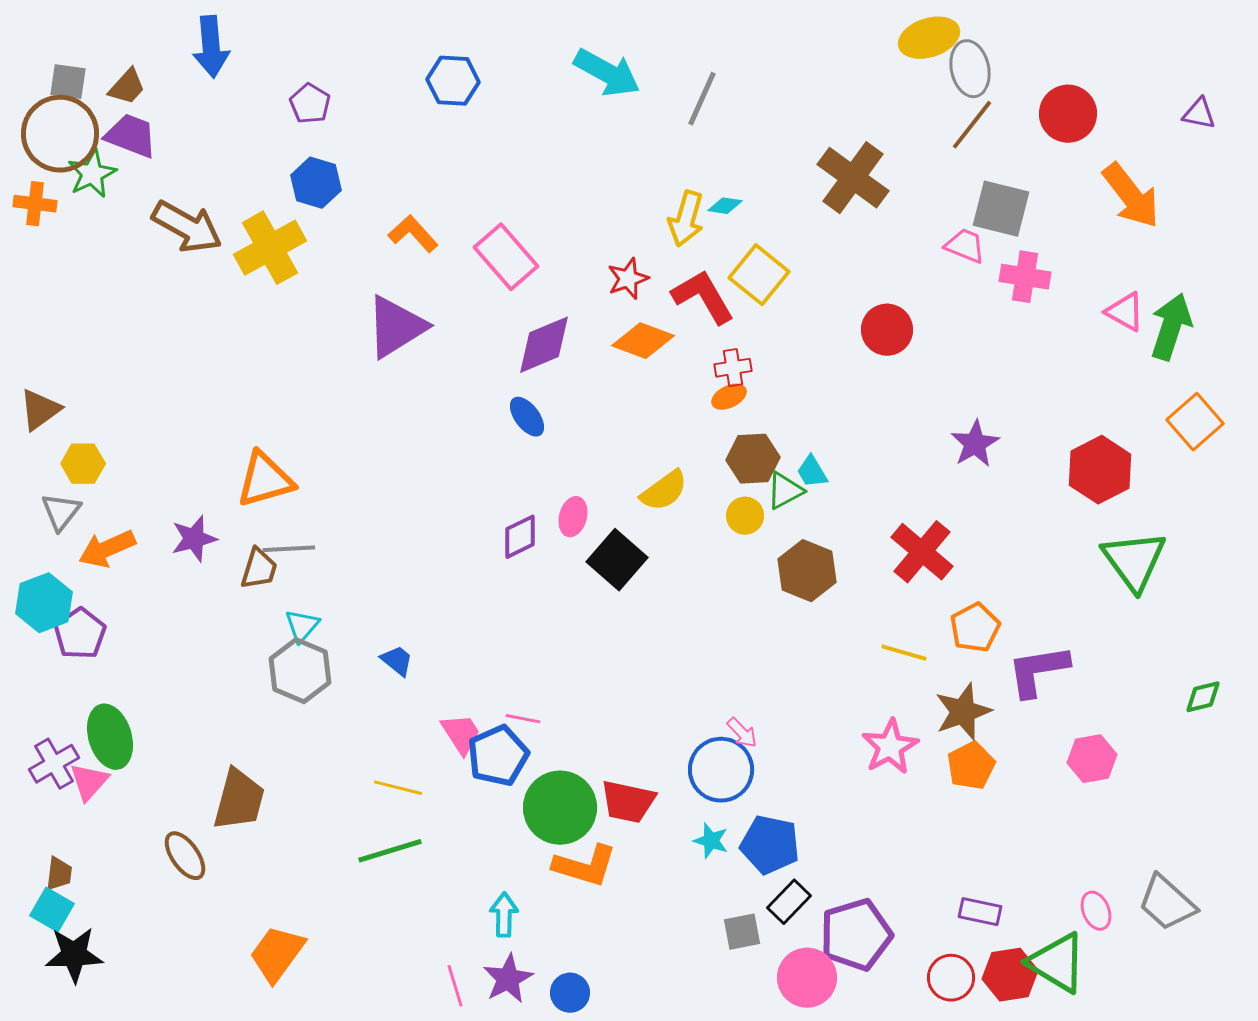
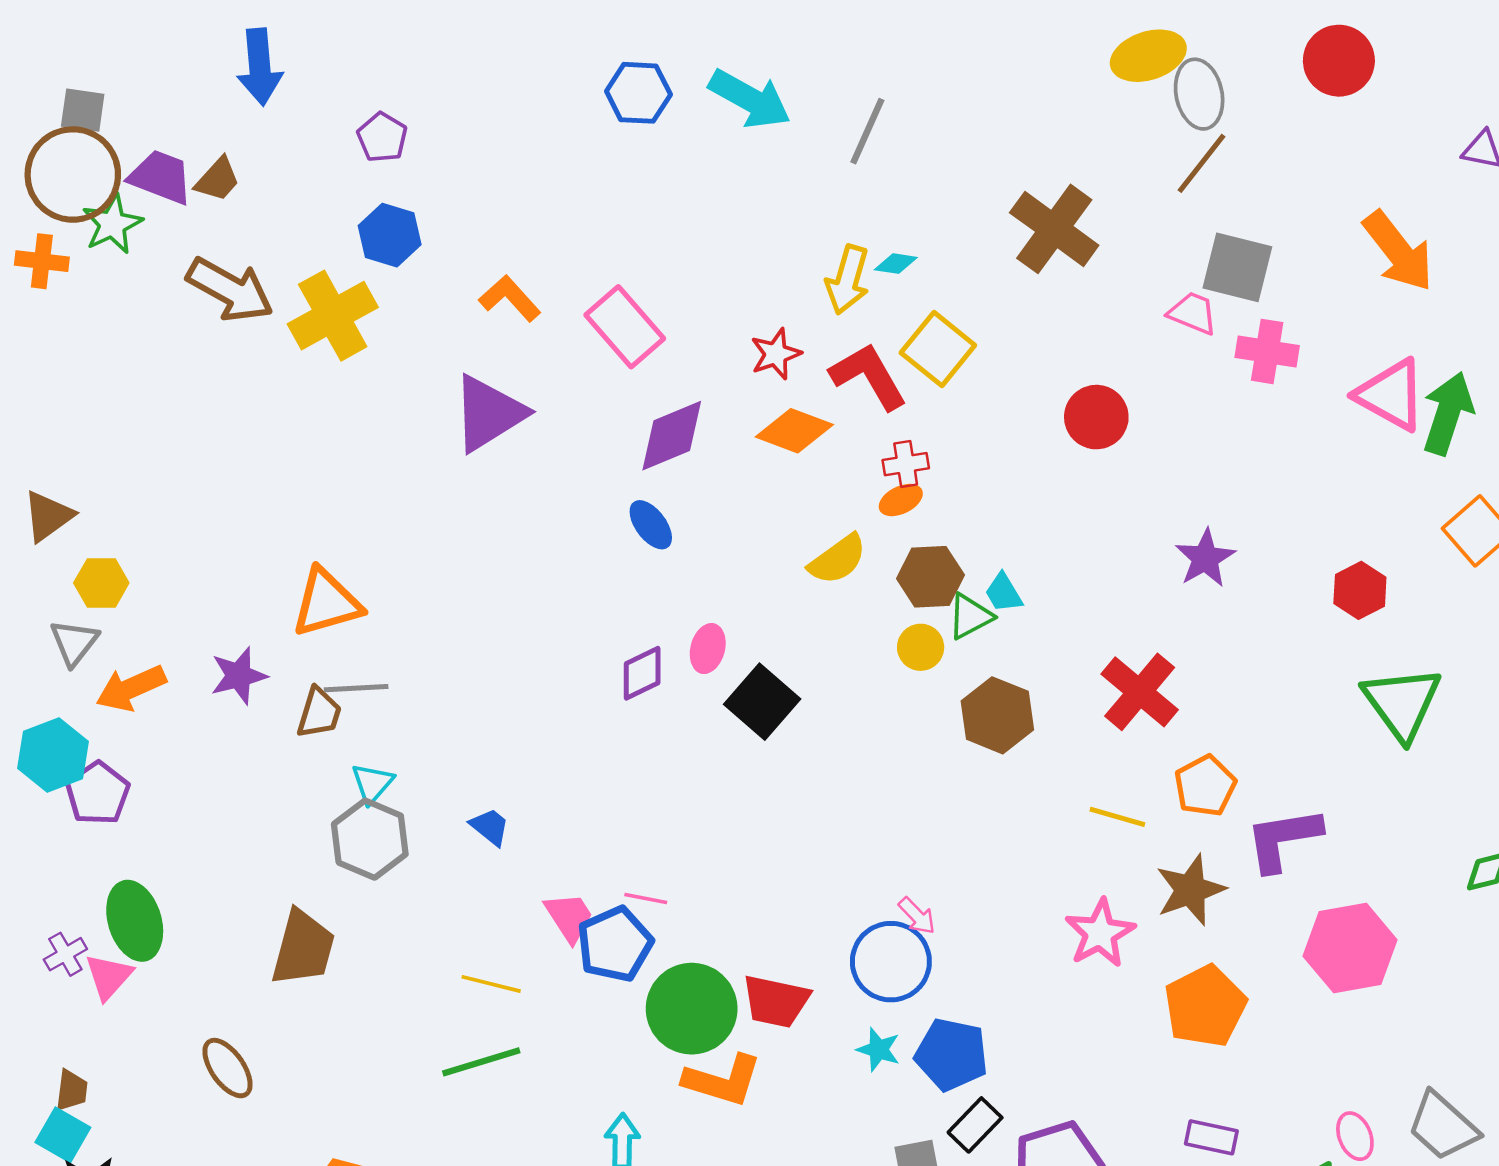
blue hexagon: (453, 81) -> (638, 93), moved
brown trapezoid: (127, 87) -> (218, 179), moved
red circle: (1068, 114) -> (1339, 61), moved
pink triangle: (1125, 312) -> (1391, 395), size x1.5
red hexagon: (1100, 470) -> (1360, 590), size x0.7
yellow semicircle: (664, 491) -> (838, 559), moved
pink hexagon: (1092, 759) -> (1350, 948), size x1.5
purple cross: (54, 764) -> (65, 954), size x0.7
orange pentagon: (971, 766) -> (1205, 1006), moved, size x1.4
brown trapezoid: (239, 800) -> (303, 948), moved

